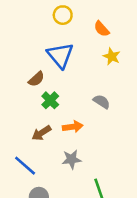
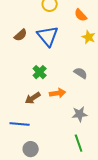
brown semicircle: (36, 79) -> (21, 35), moved
gray star: (72, 159) -> (80, 114), moved
blue line: (25, 166) -> (20, 124), turned -36

